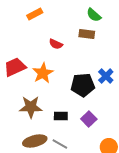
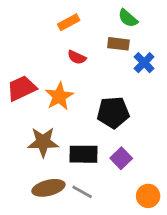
orange rectangle: (35, 14) -> (69, 22), moved
blue cross: (106, 76) -> (144, 63), moved
black rectangle: (61, 116) -> (83, 154), size x1.5

